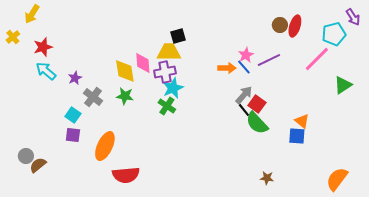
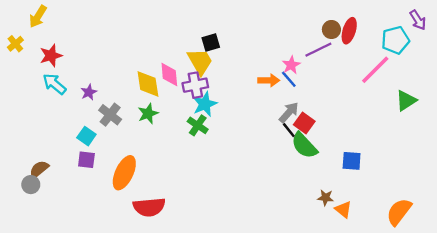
yellow trapezoid: (169, 52) -> (200, 61), turned 60
purple line: (269, 60) -> (318, 50), moved
green star: (125, 96) -> (148, 114), turned -30
orange triangle: (302, 121) -> (343, 209), moved
brown semicircle: (38, 165) -> (39, 169), moved
brown star: (267, 178) -> (326, 198), moved

